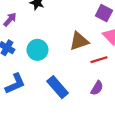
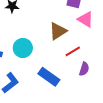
red line: (99, 60) -> (73, 51), moved

